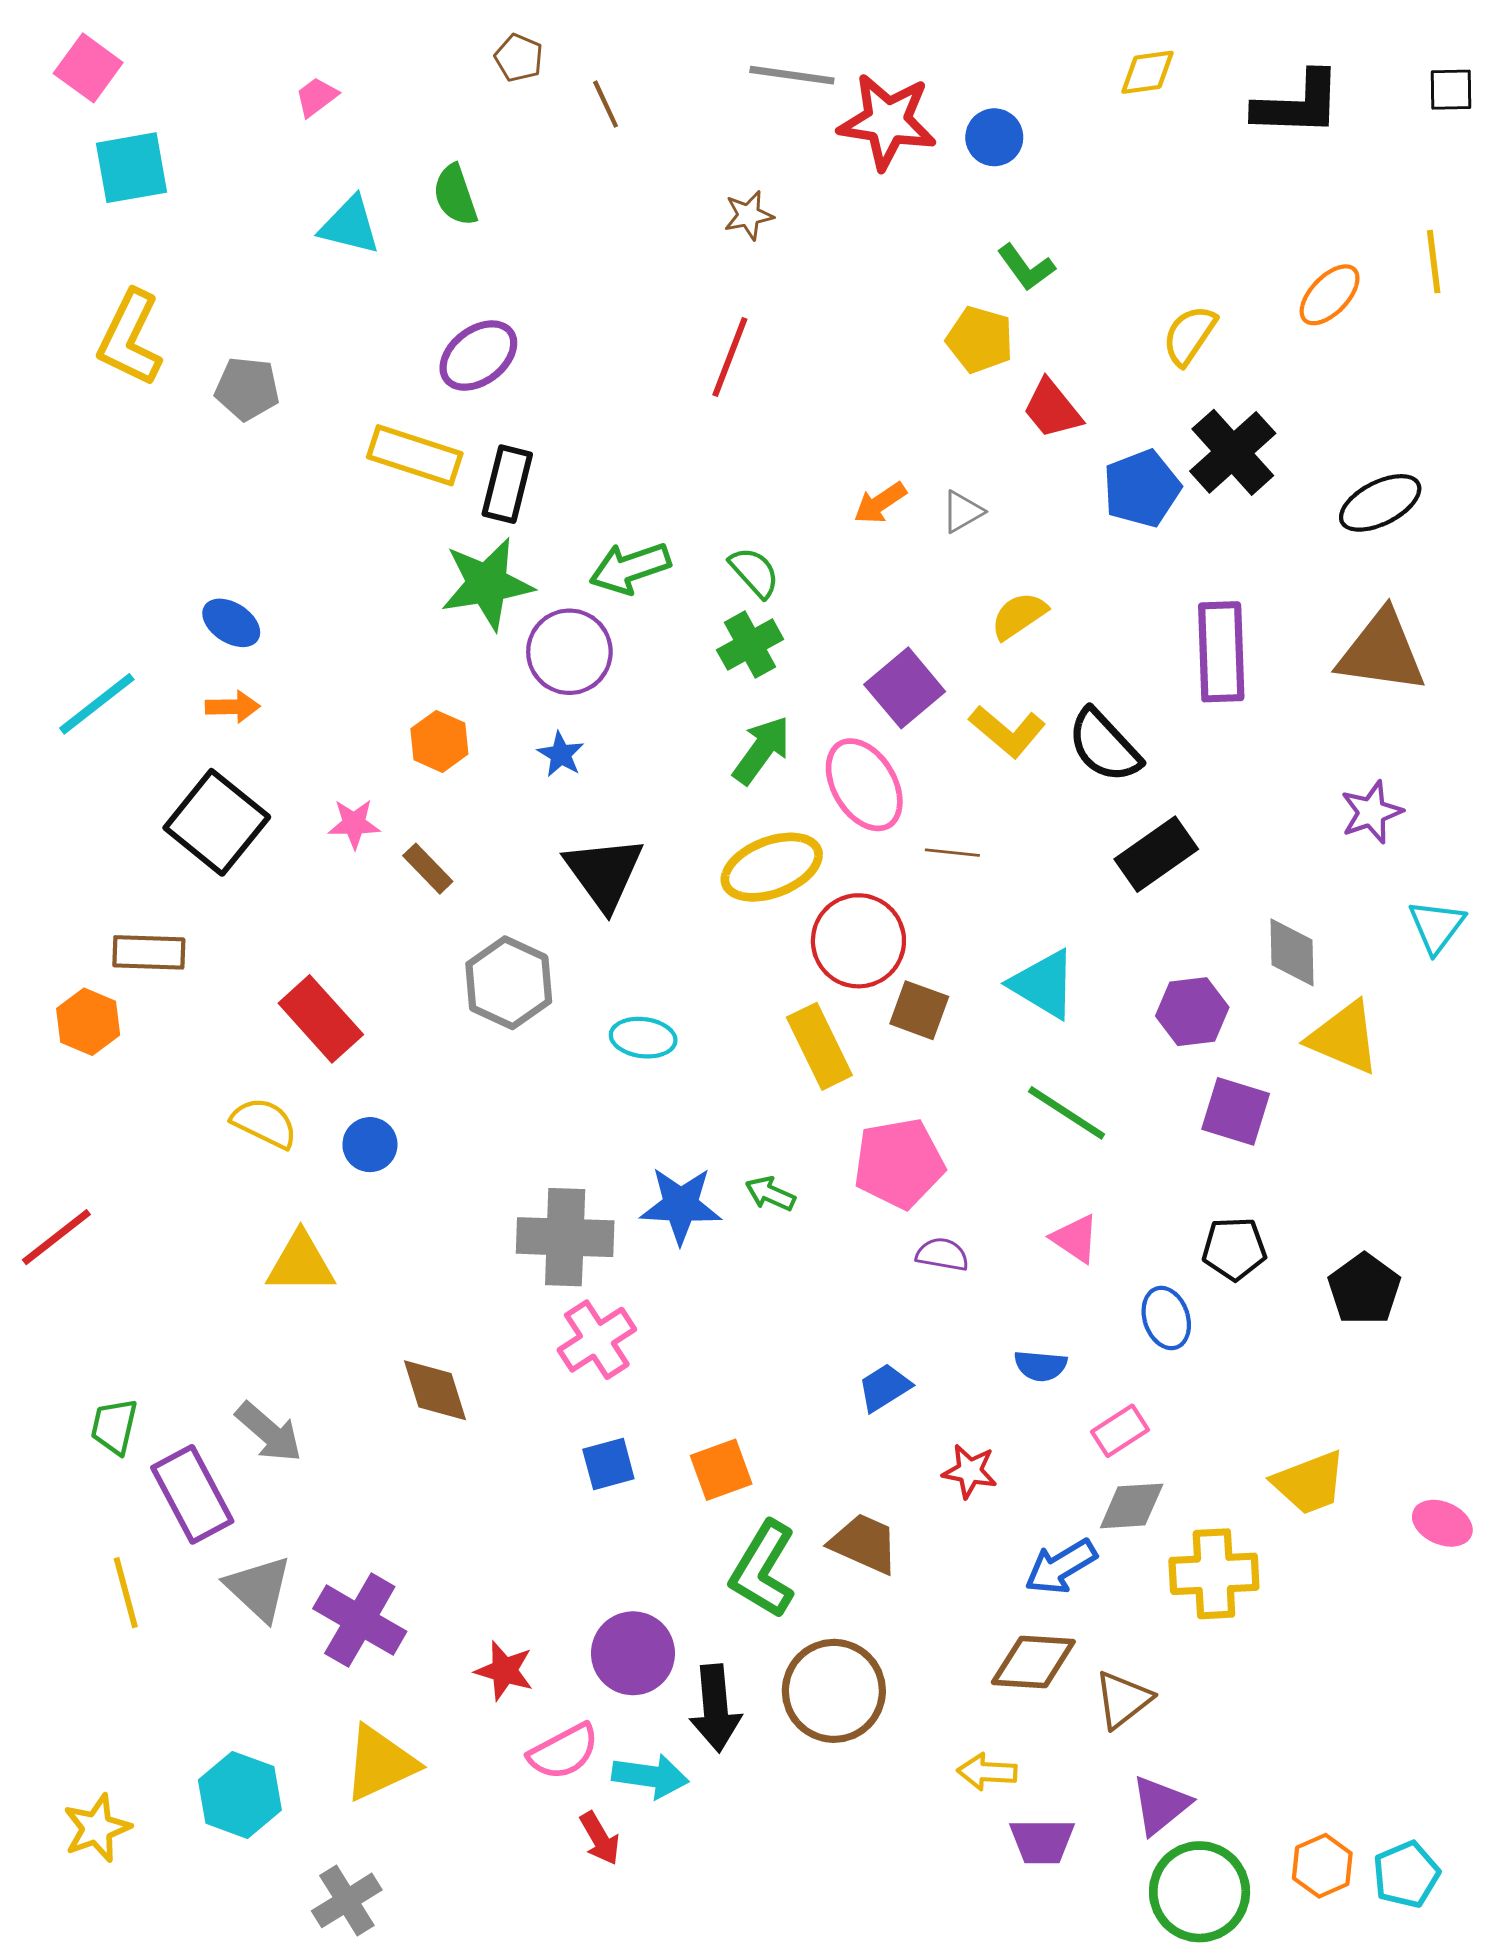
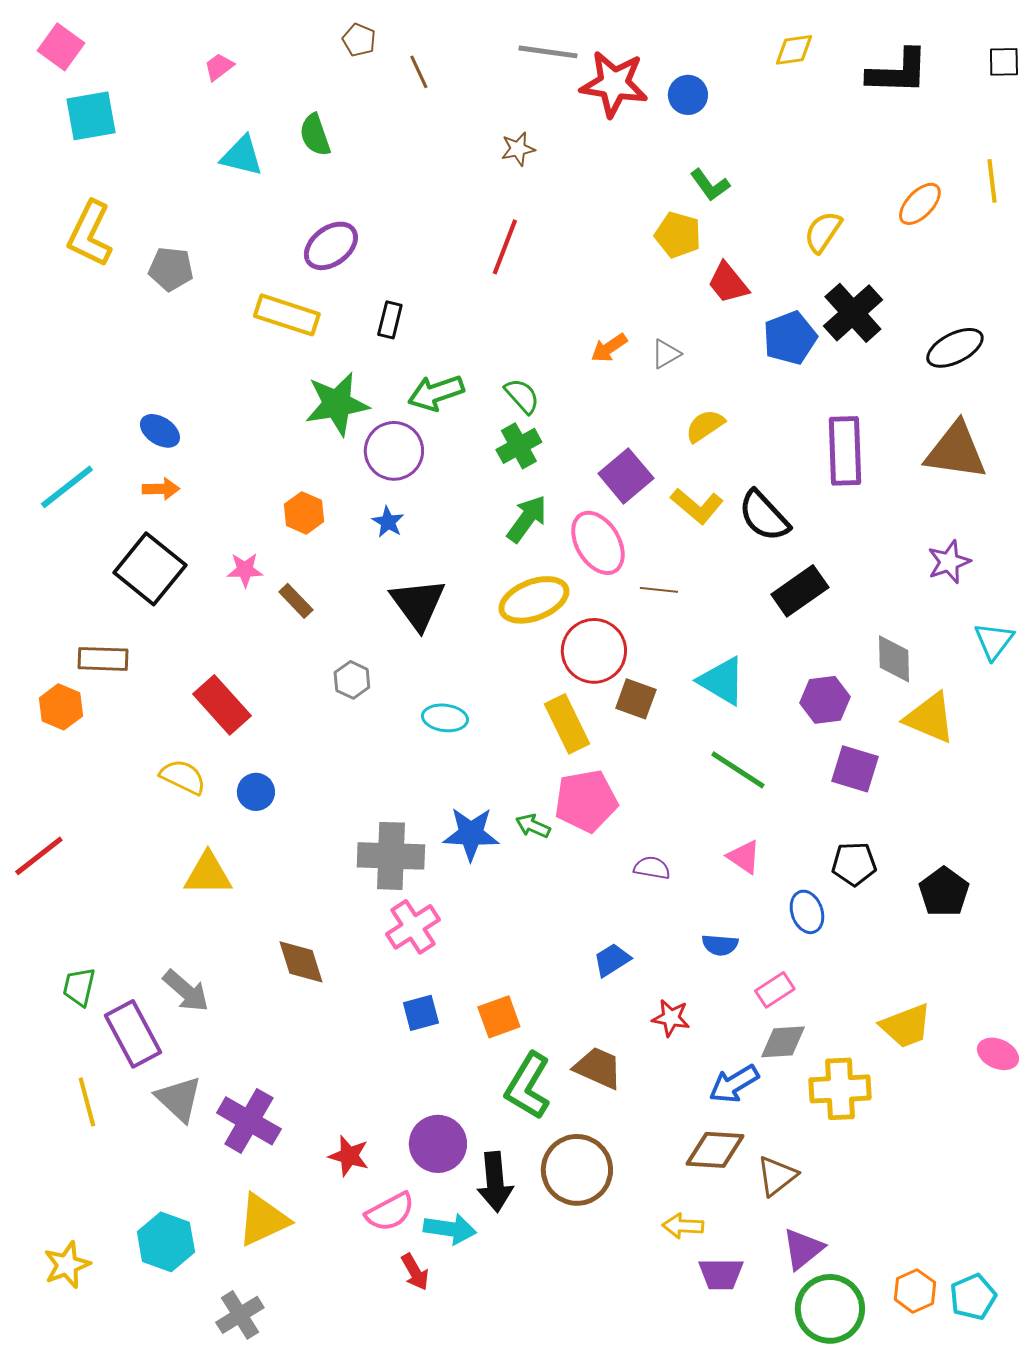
black rectangle: (507, 484) -> (390, 320), moved, size x0.7
gray hexagon: (509, 983) -> (352, 680), size x0.6
pink pentagon: (899, 1163) -> (586, 801), moved

